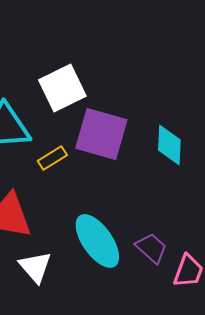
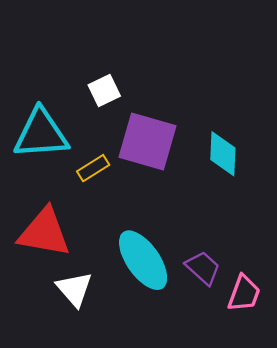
white square: (62, 88) -> (104, 90), size x0.6

